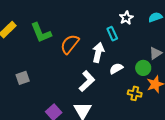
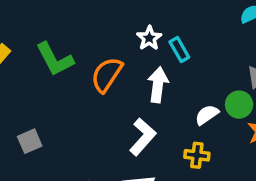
white star: (126, 18) -> (149, 38), moved
white semicircle: (116, 68) -> (207, 115), moved
yellow cross: (135, 93) -> (197, 155), moved

